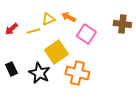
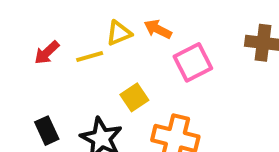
pink square: (86, 34) -> (193, 62), turned 30
yellow square: (56, 52) -> (134, 97), size x0.6

